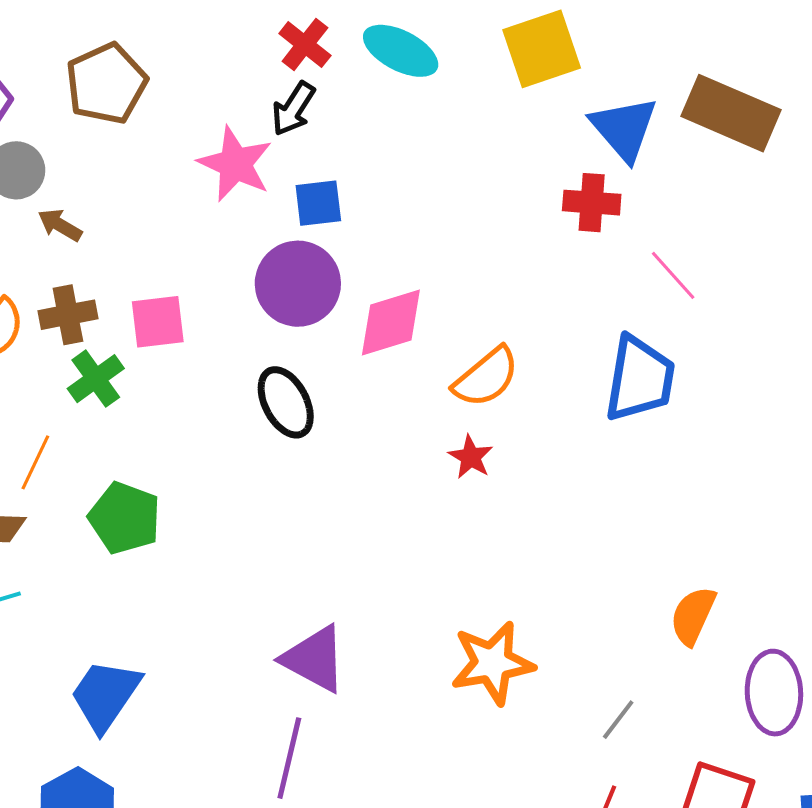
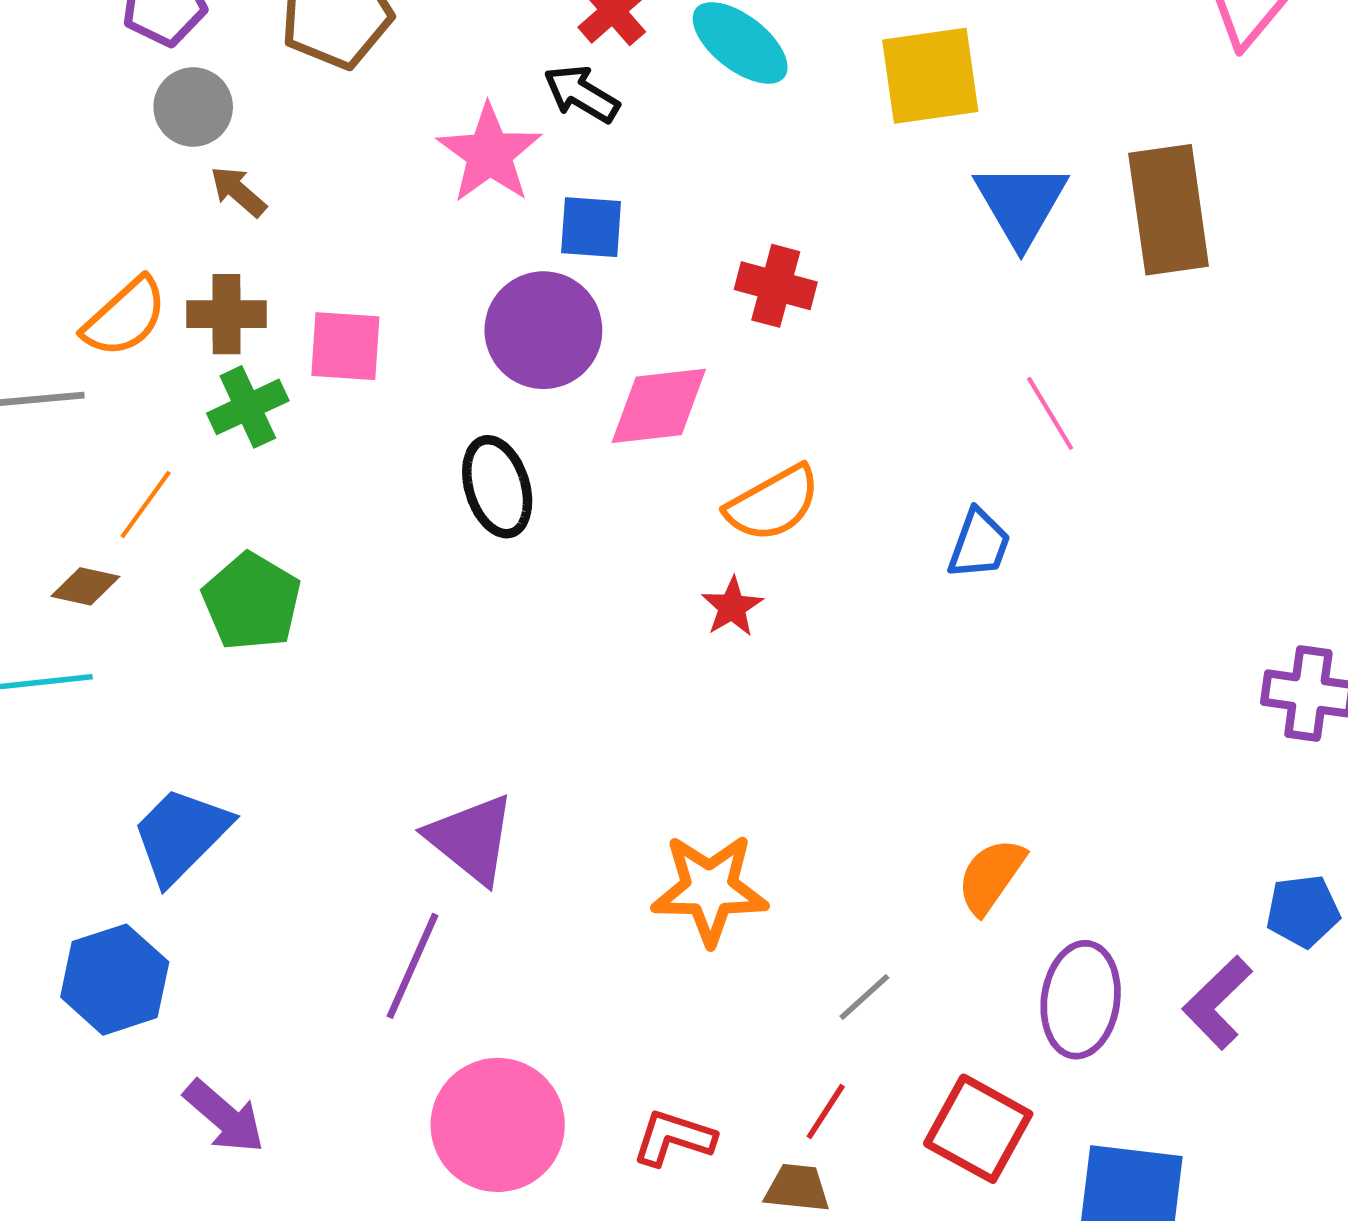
black arrow: (293, 109) -> (581, 94), turned 78
brown rectangle: (731, 113) -> (1169, 210), turned 48
red cross: (592, 203) -> (776, 286), moved
blue trapezoid: (640, 379) -> (979, 544), size x0.6

